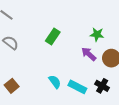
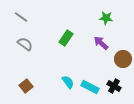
green star: (97, 34) -> (106, 18), moved
purple arrow: (89, 54) -> (101, 43), moved

